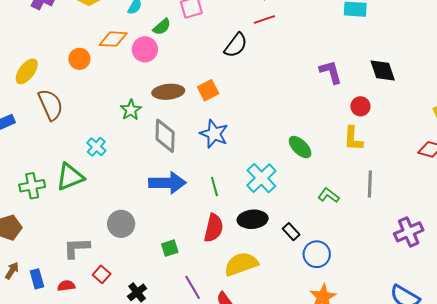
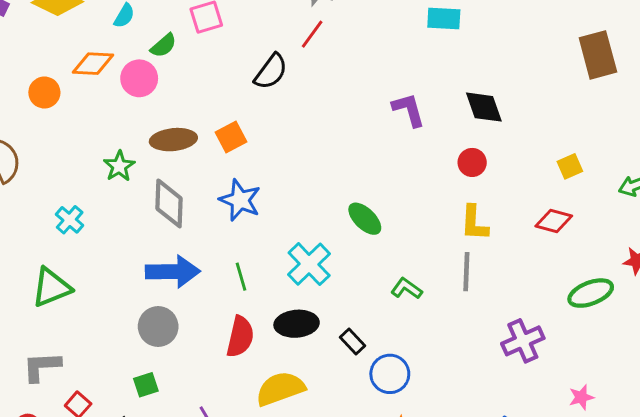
red line: (264, 19) -> (312, 34), turned -35
red circle: (360, 106) -> (472, 162), moved
yellow L-shape: (353, 139) -> (474, 223), moved
green triangle: (70, 177) -> (51, 287), moved
gray circle: (121, 224) -> (158, 327), moved
green square: (170, 248) -> (146, 385), moved

